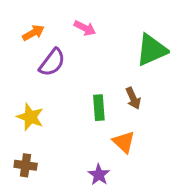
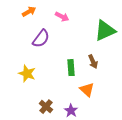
orange arrow: (33, 33) -> (29, 12), moved
brown cross: (26, 165) -> (46, 107), moved, turned 32

